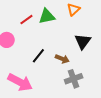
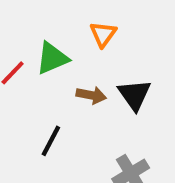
brown arrow: (62, 59) -> (91, 95), moved

